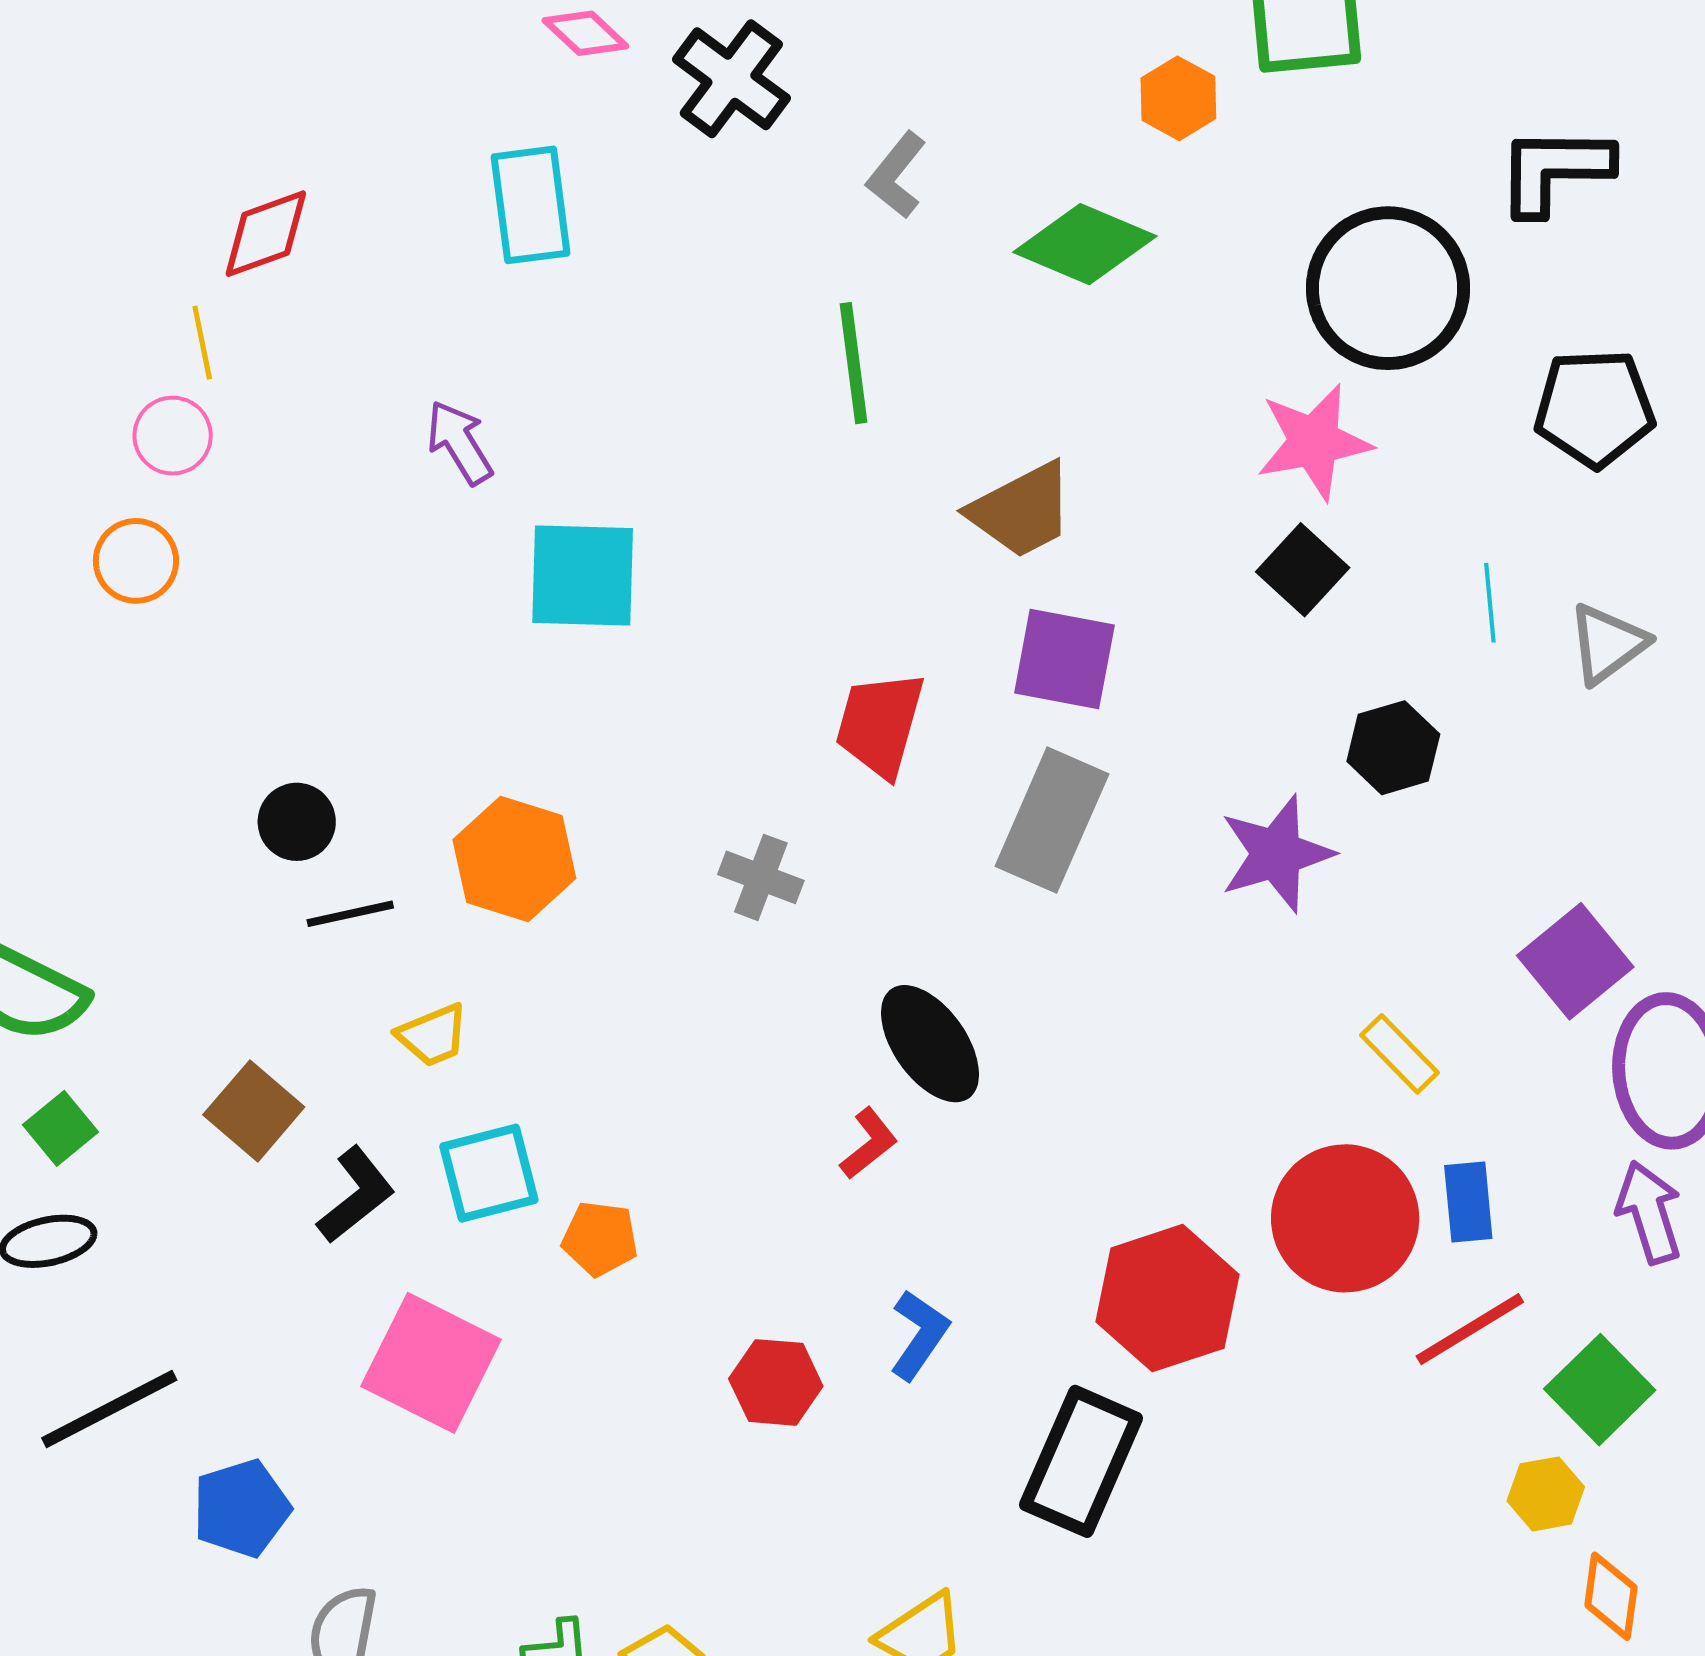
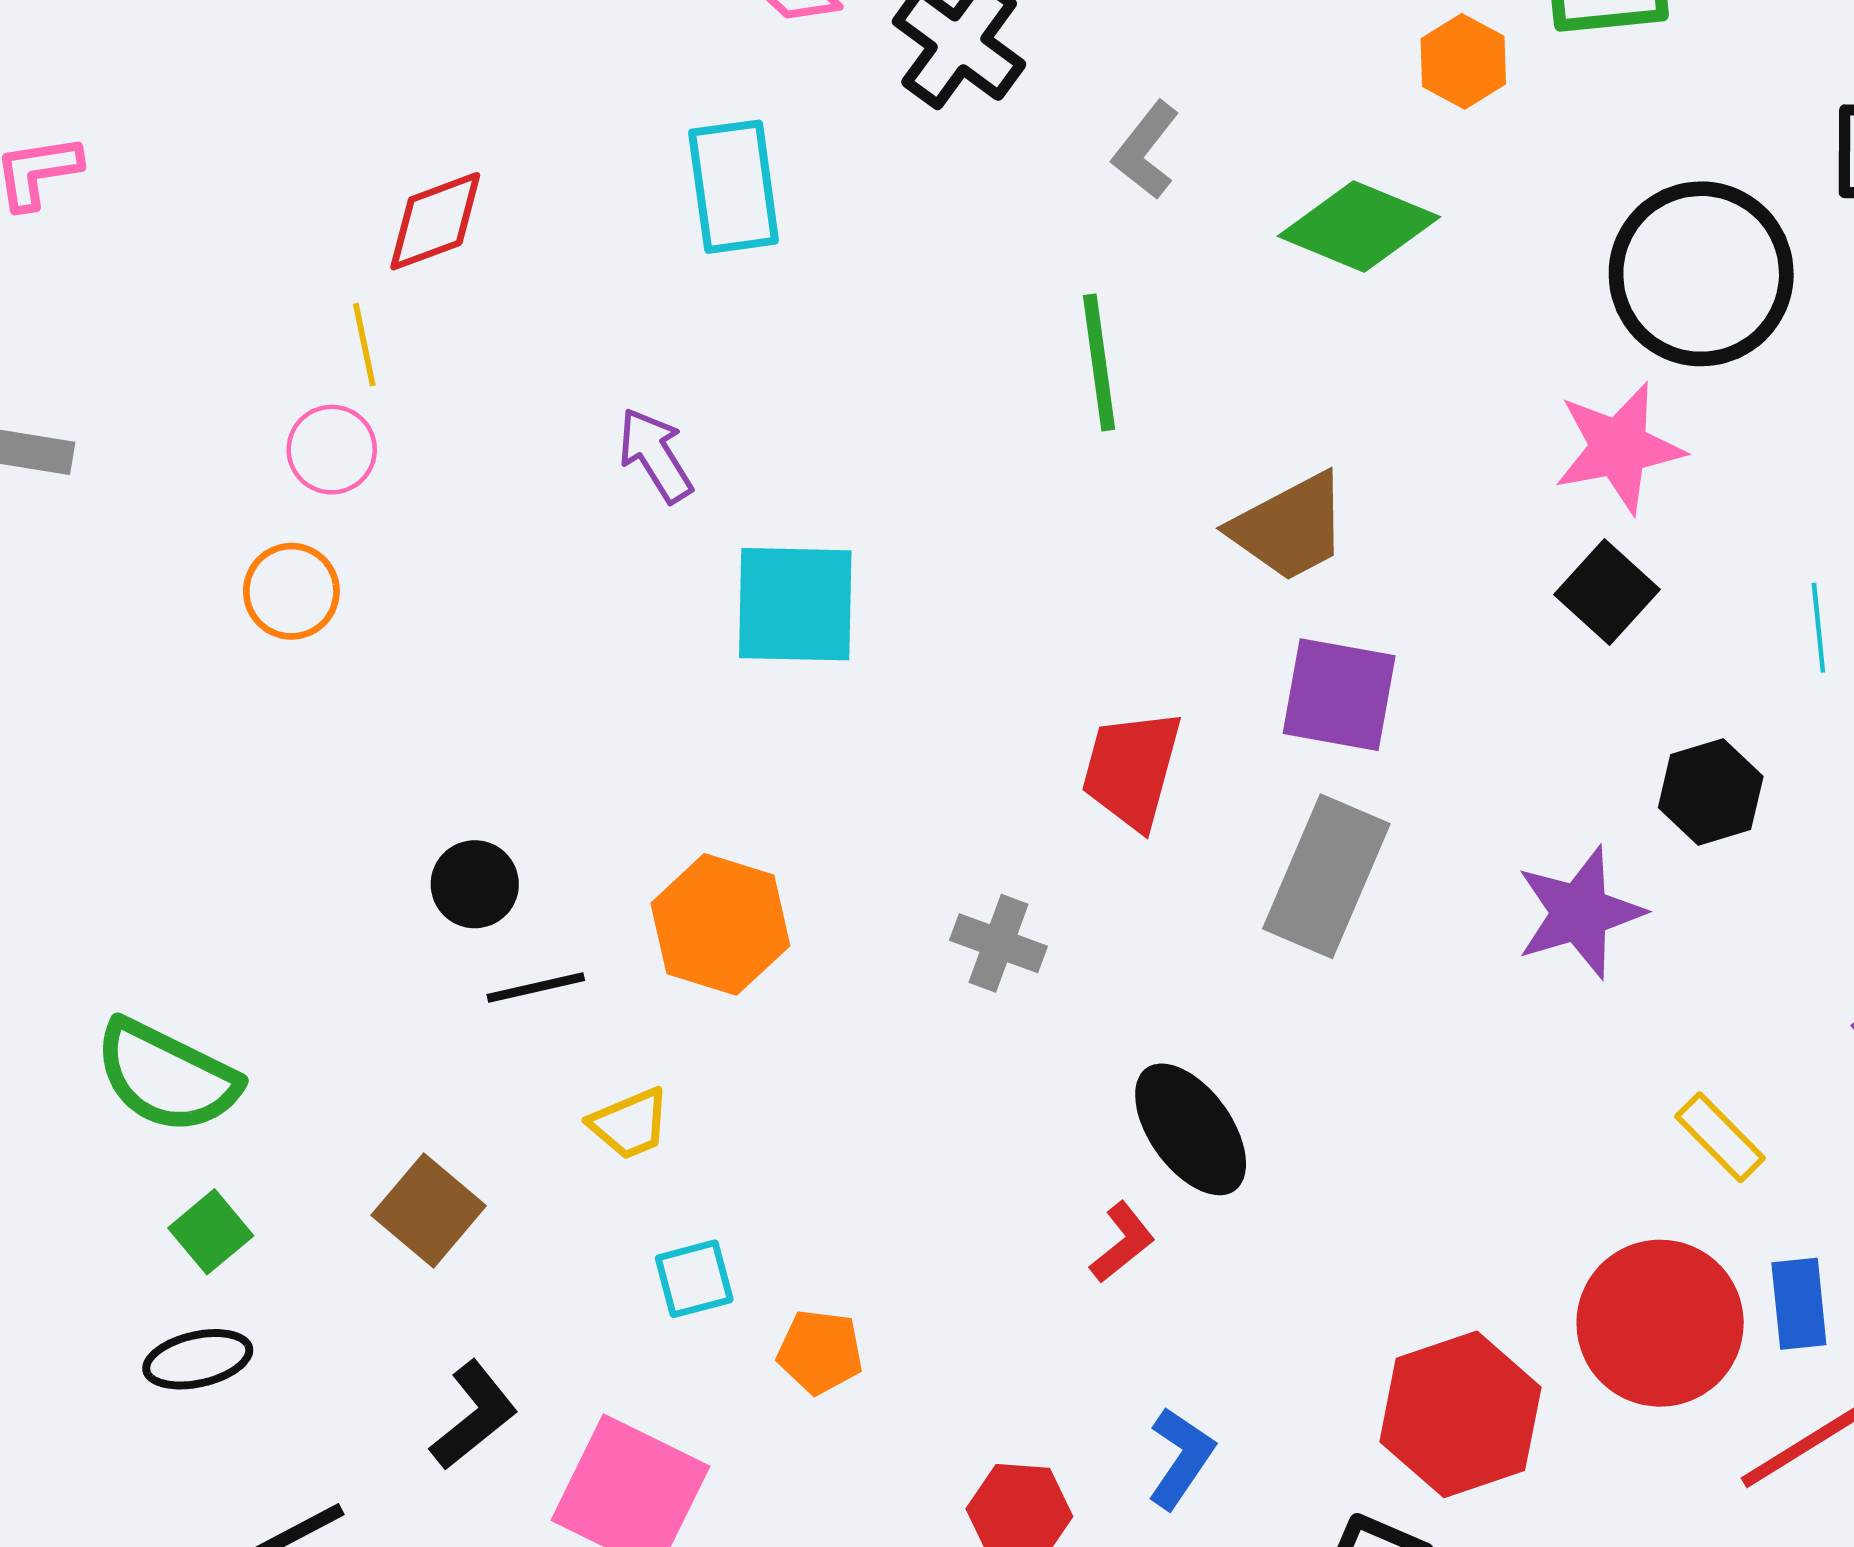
cyan square: (489, 1173) -> (694, 1279), size x0.7
black L-shape: (356, 1195) -> (474, 1415), moved

